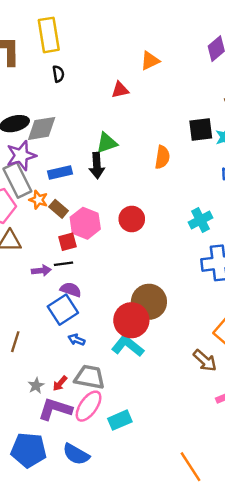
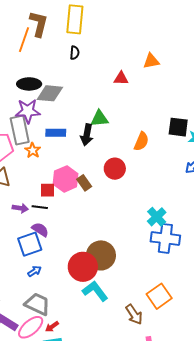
brown rectangle: (59, 209) -> (84, 183), moved
red circle: (132, 219) -> (115, 169), moved
cyan cross: (201, 220) -> (157, 217), moved, turned -30
blue arrow: (76, 340) -> (35, 271), turned 112
cyan L-shape: (128, 346) -> (95, 291), moved
red arrow: (60, 383) -> (52, 327), moved

